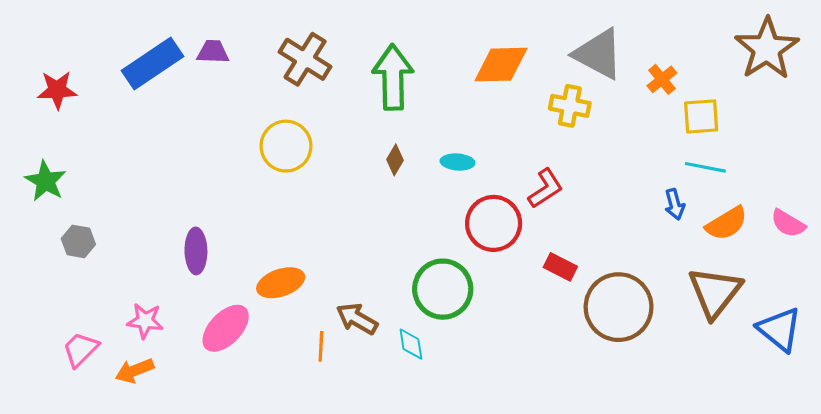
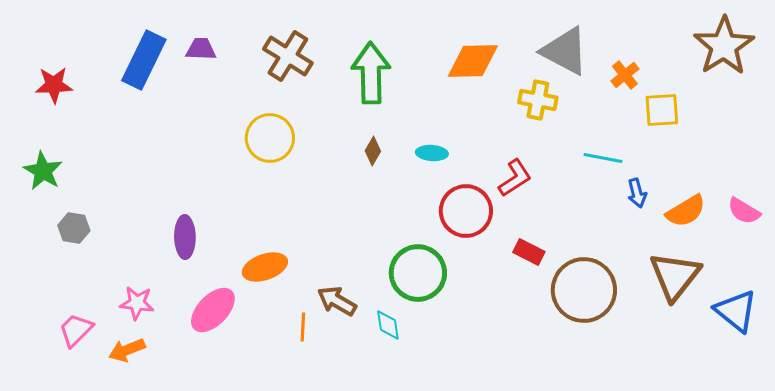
blue rectangle: (153, 63) -> (144, 60), turned -30
cyan line: (705, 167) -> (603, 158), moved

